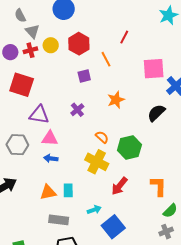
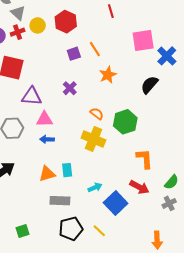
red line: (124, 37) -> (111, 11), turned -40
orange line: (106, 59) -> (95, 49), moved
red arrow: (119, 186) -> (139, 187), moved, turned -96
orange L-shape: (158, 186) -> (145, 159), moved

